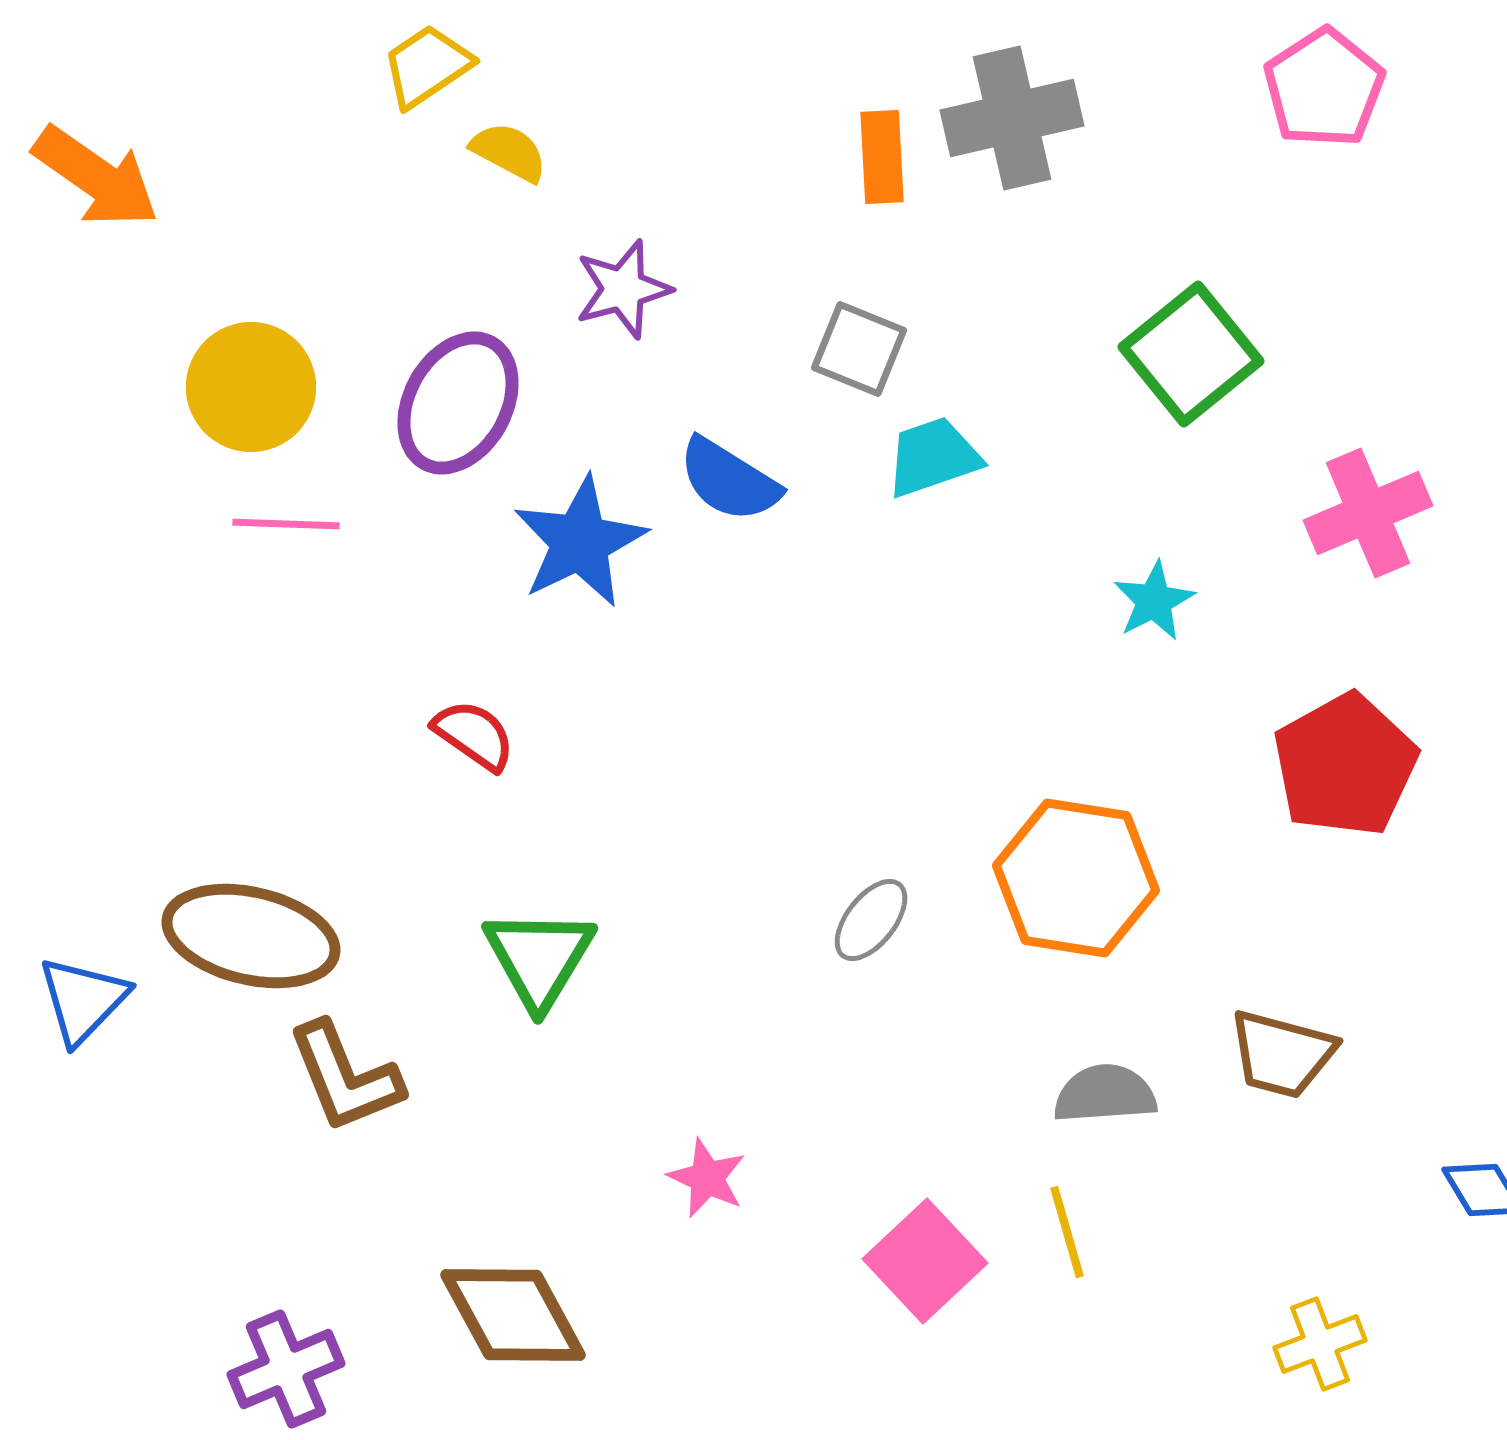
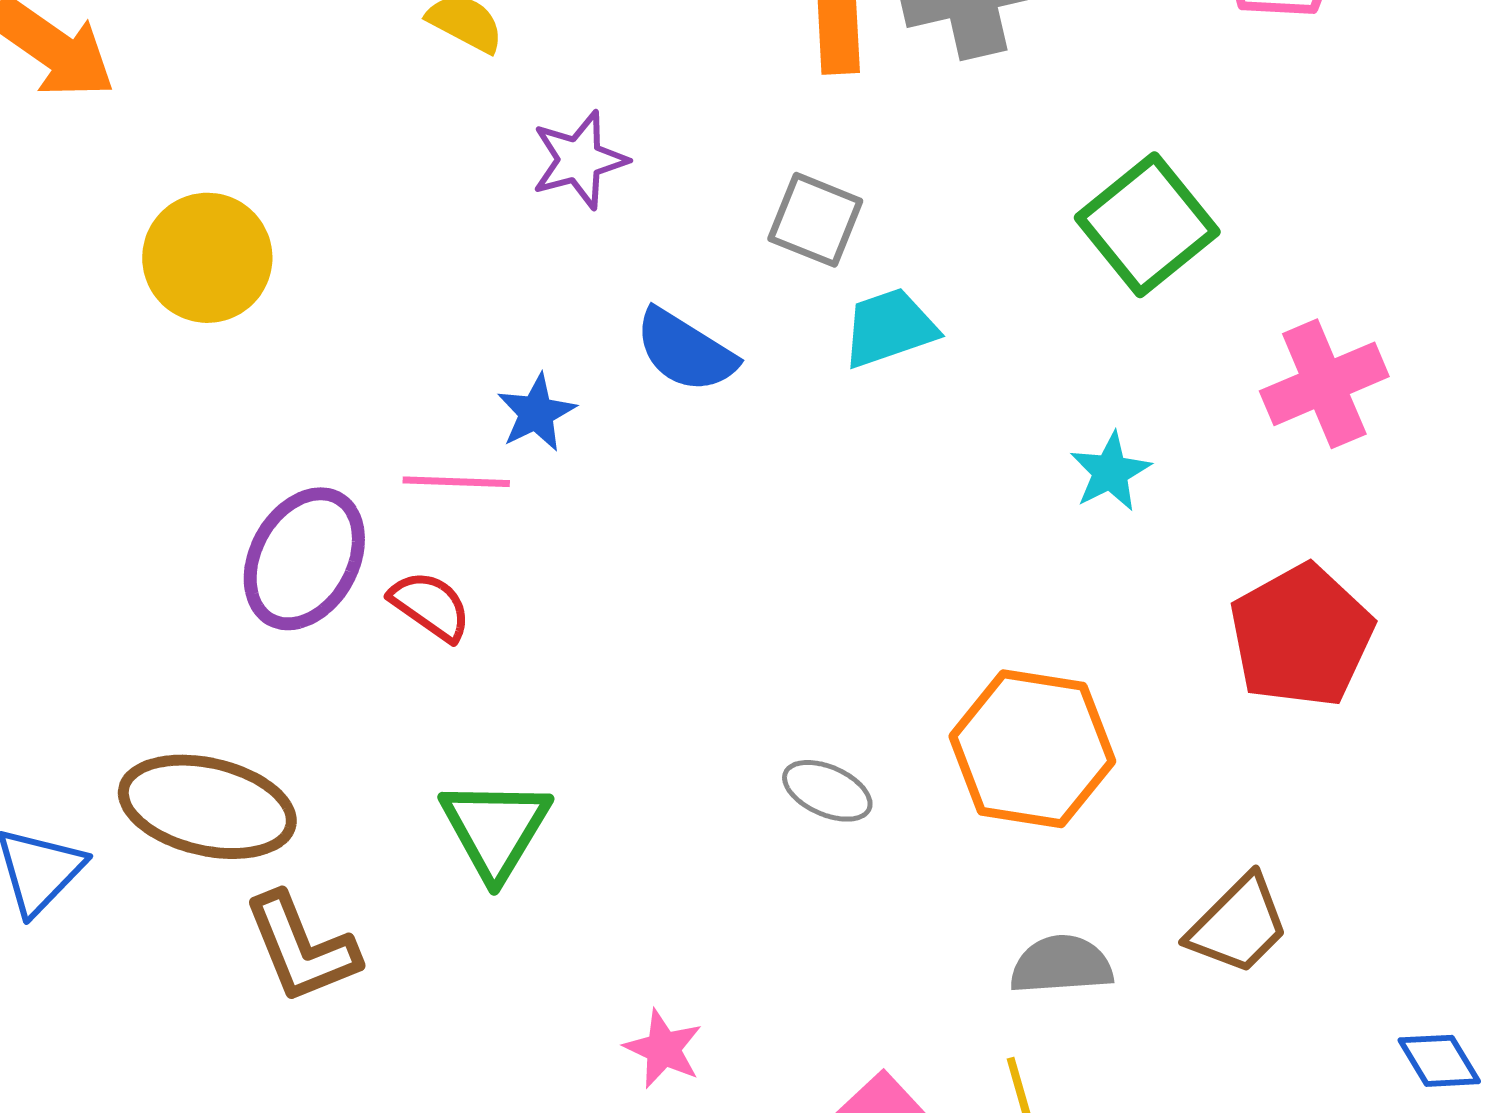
purple ellipse: (458, 403) -> (304, 559), moved
pink line: (286, 524) -> (456, 482), moved
blue star: (580, 542) -> (536, 413), size x0.6
gray ellipse: (871, 920) -> (827, 791), turned 76
brown trapezoid: (1282, 1054) -> (1238, 925), turned -60

